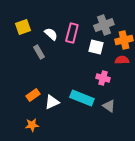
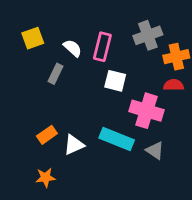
white square: (96, 47) -> (115, 81), moved
gray rectangle: (39, 52) -> (55, 74), turned 56
pink cross: (103, 78) -> (146, 111), size x1.6

